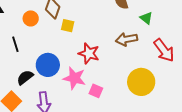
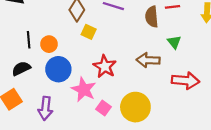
orange circle: (31, 18) -> (49, 44), moved
red arrow: (164, 50) -> (185, 81), turned -60
black semicircle: (25, 77) -> (21, 69), moved
yellow circle: (141, 82) -> (135, 107), moved

